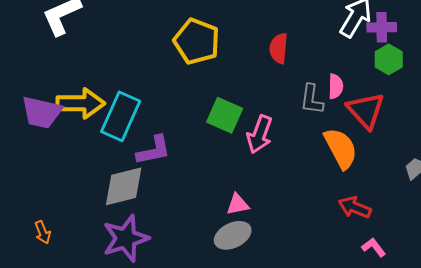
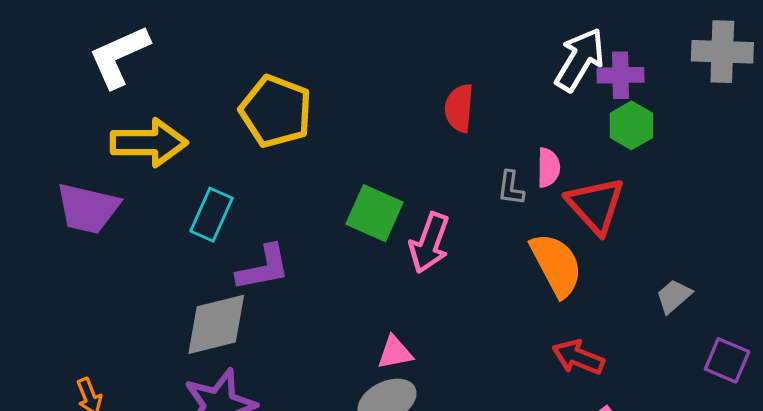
yellow pentagon: (197, 41) -> (276, 111), moved
gray L-shape: (312, 99) -> (511, 188), size x0.7
yellow arrow: (81, 103) -> (149, 143), moved
cyan rectangle: (121, 116) -> (212, 215), size x0.7

